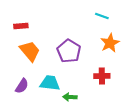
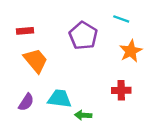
purple pentagon: (69, 51) -> (83, 36), moved

